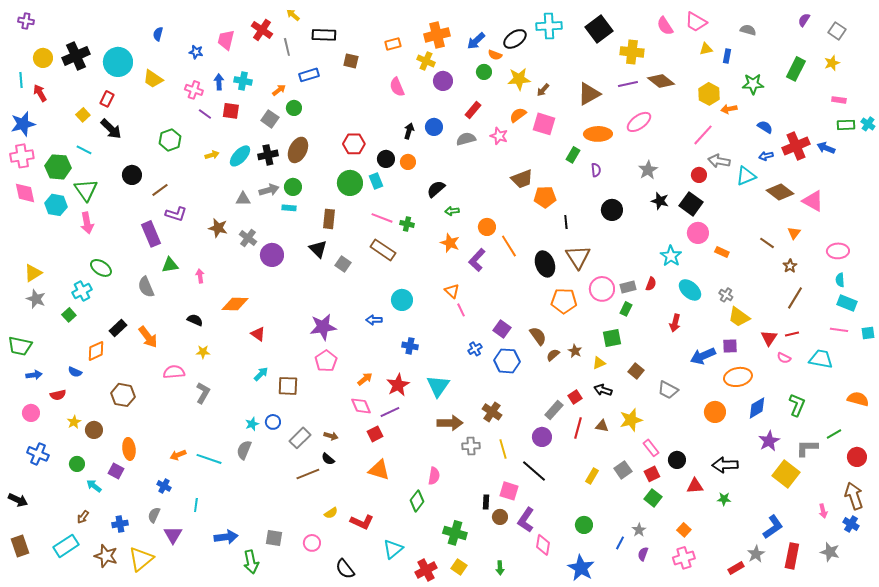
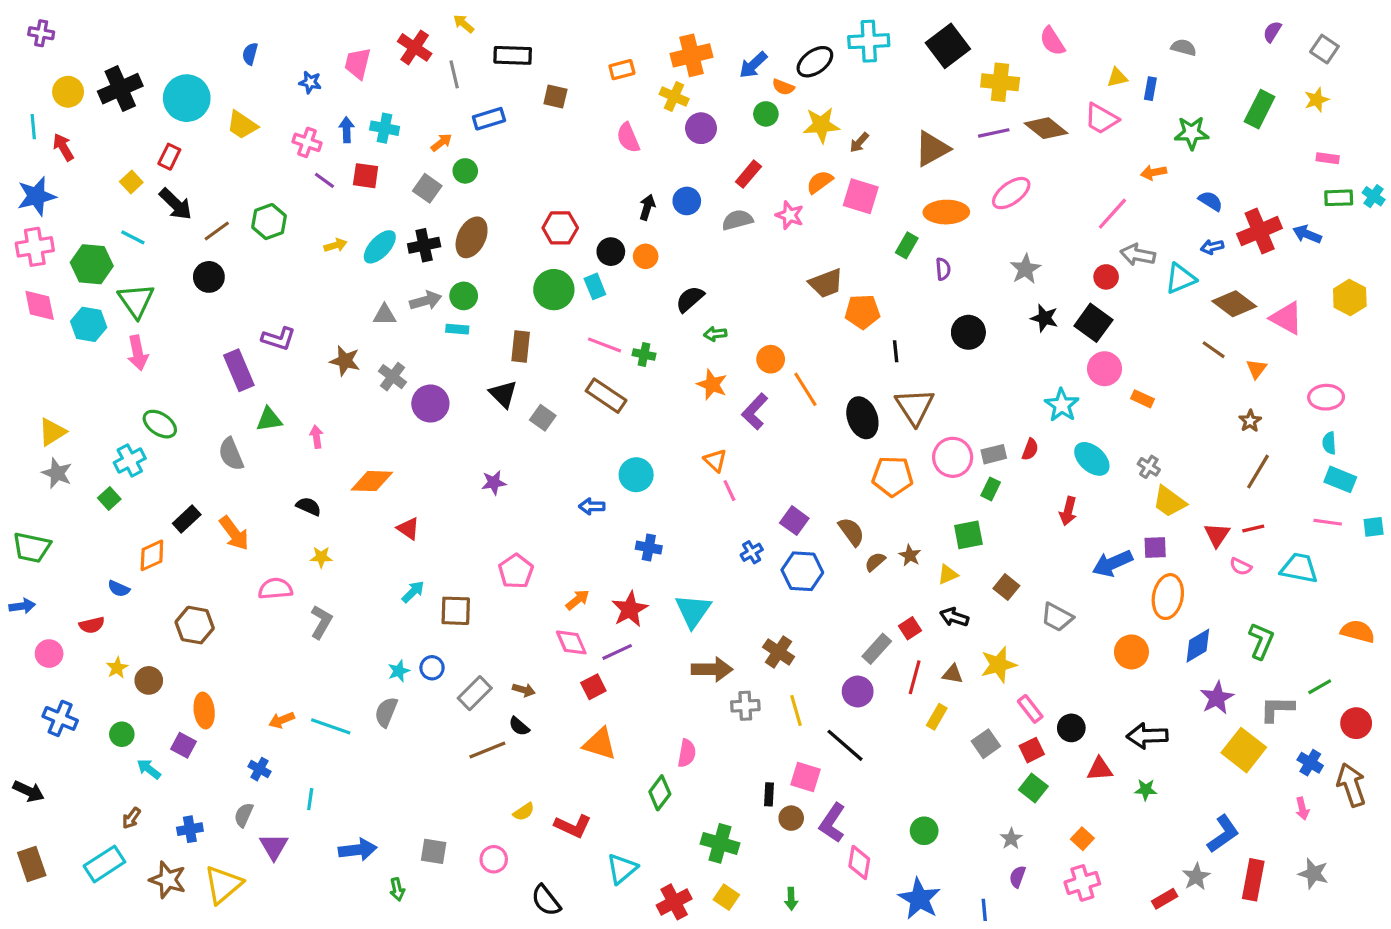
pink trapezoid: (696, 22) -> (1101, 119), moved
yellow hexagon: (709, 94) -> (1350, 297), moved
brown line: (160, 190) -> (217, 231), moved
brown line: (767, 243) -> (1214, 350), moved
purple star: (323, 327) -> (494, 483), moved, size x0.6
blue arrow: (34, 375) -> (22, 606), moved
orange ellipse: (738, 377) -> (1168, 597), turned -68
yellow rectangle: (592, 476) -> (937, 717), moved
blue cross: (851, 524) -> (1310, 763), moved
blue line: (620, 543) -> (984, 910), moved, turned -32
green arrow: (251, 562) -> (397, 889), size x0.6

